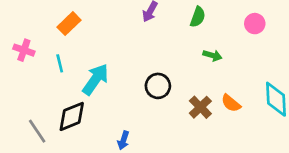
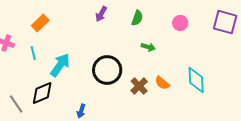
black circle: (158, 86) -> (107, 70), size x1.5

